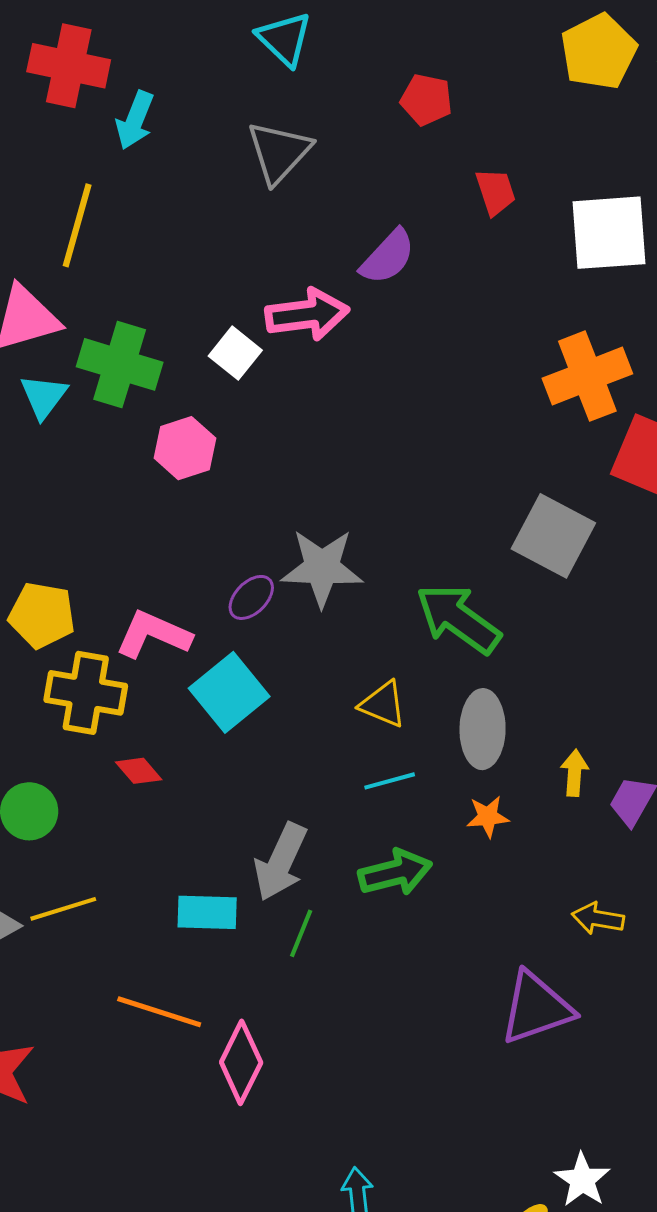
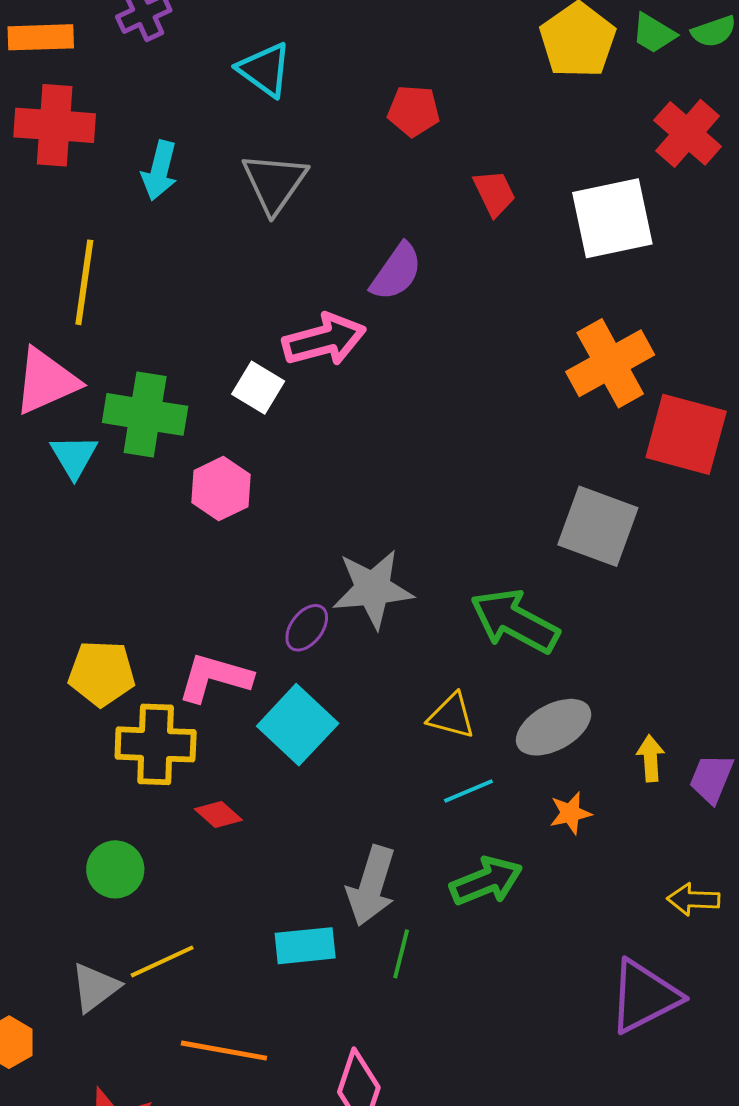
cyan arrow: (135, 120) -> (160, 170), moved
gray ellipse: (483, 729) -> (554, 727), turned 68
orange line: (159, 1012) -> (224, 1051), moved

